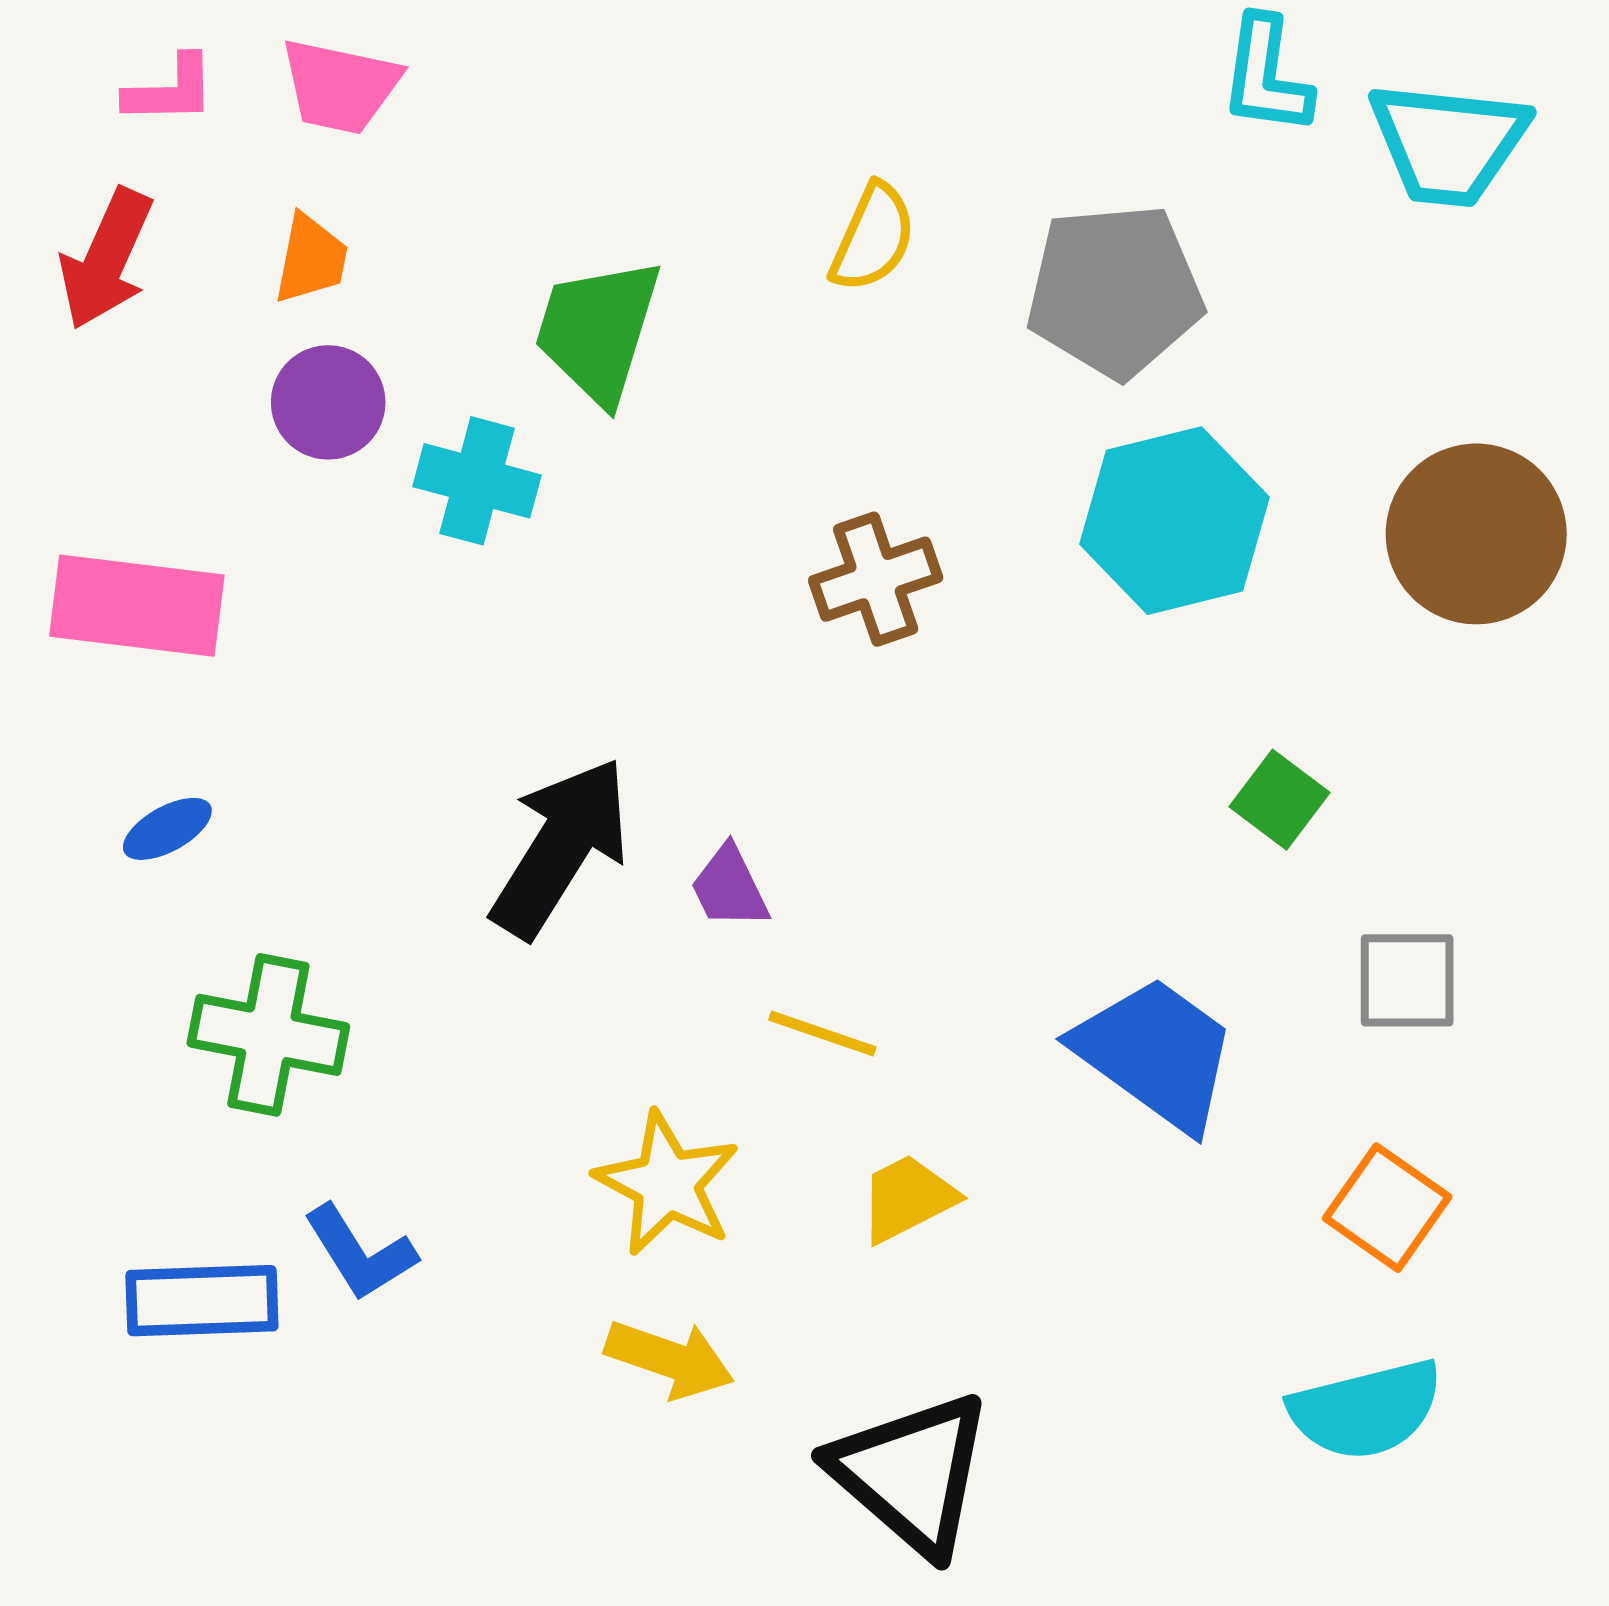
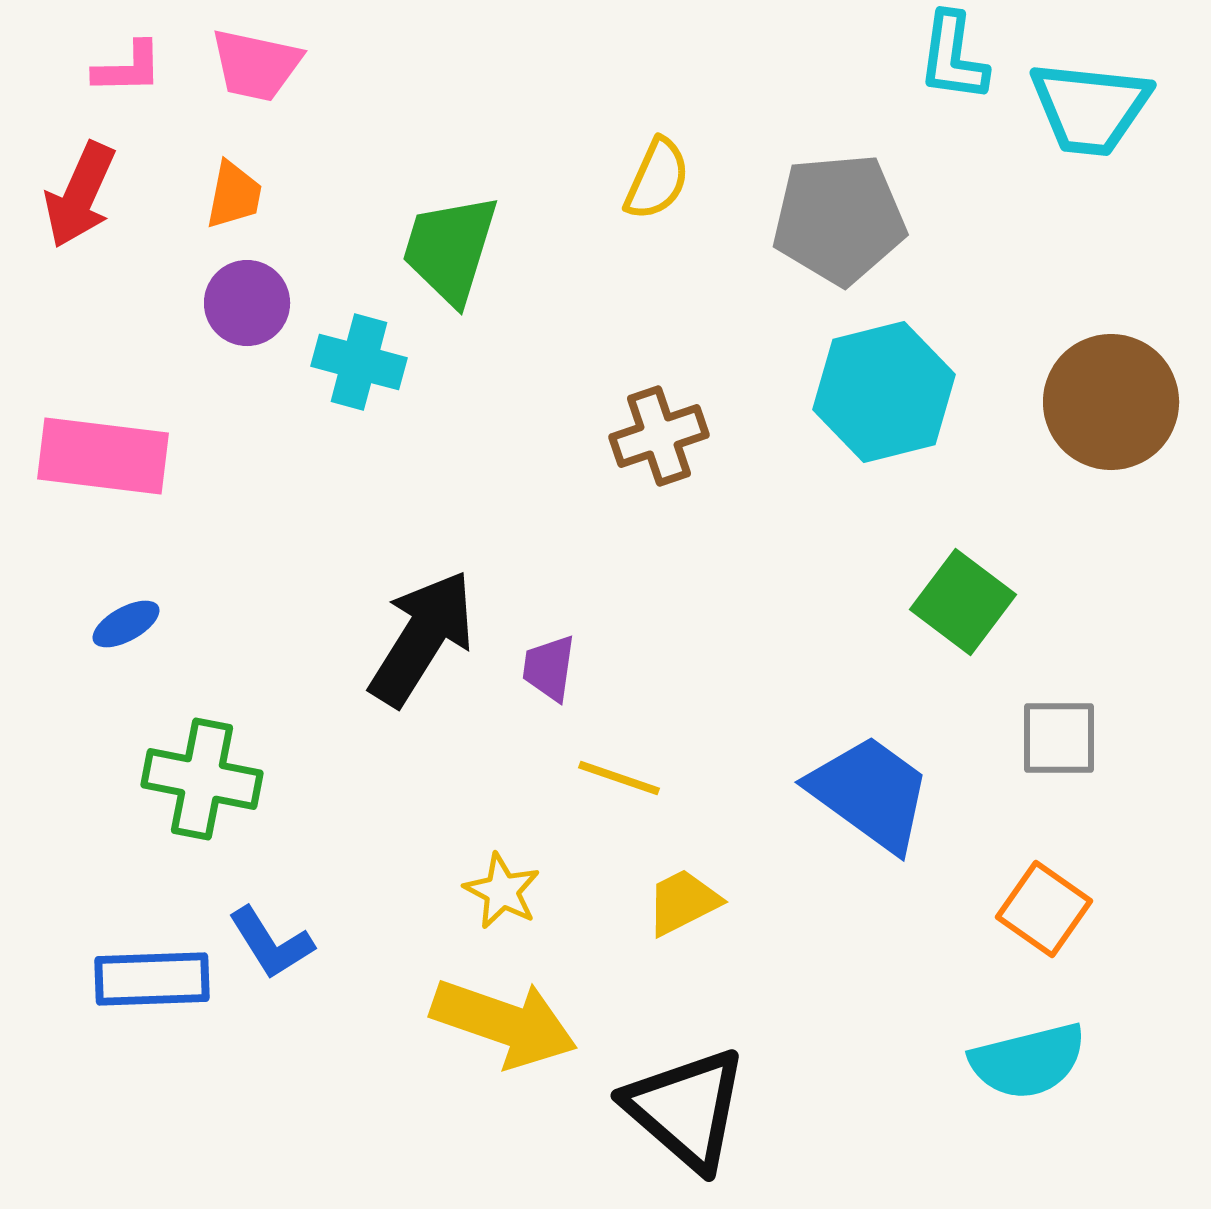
green square: (1280, 800) -> (963, 602), size x1.4
purple trapezoid: (729, 887) -> (549, 668), turned 34
yellow star: (667, 1184) -> (502, 891), size x0.7
yellow arrow: (670, 1359) -> (504, 1023), size x1.5

